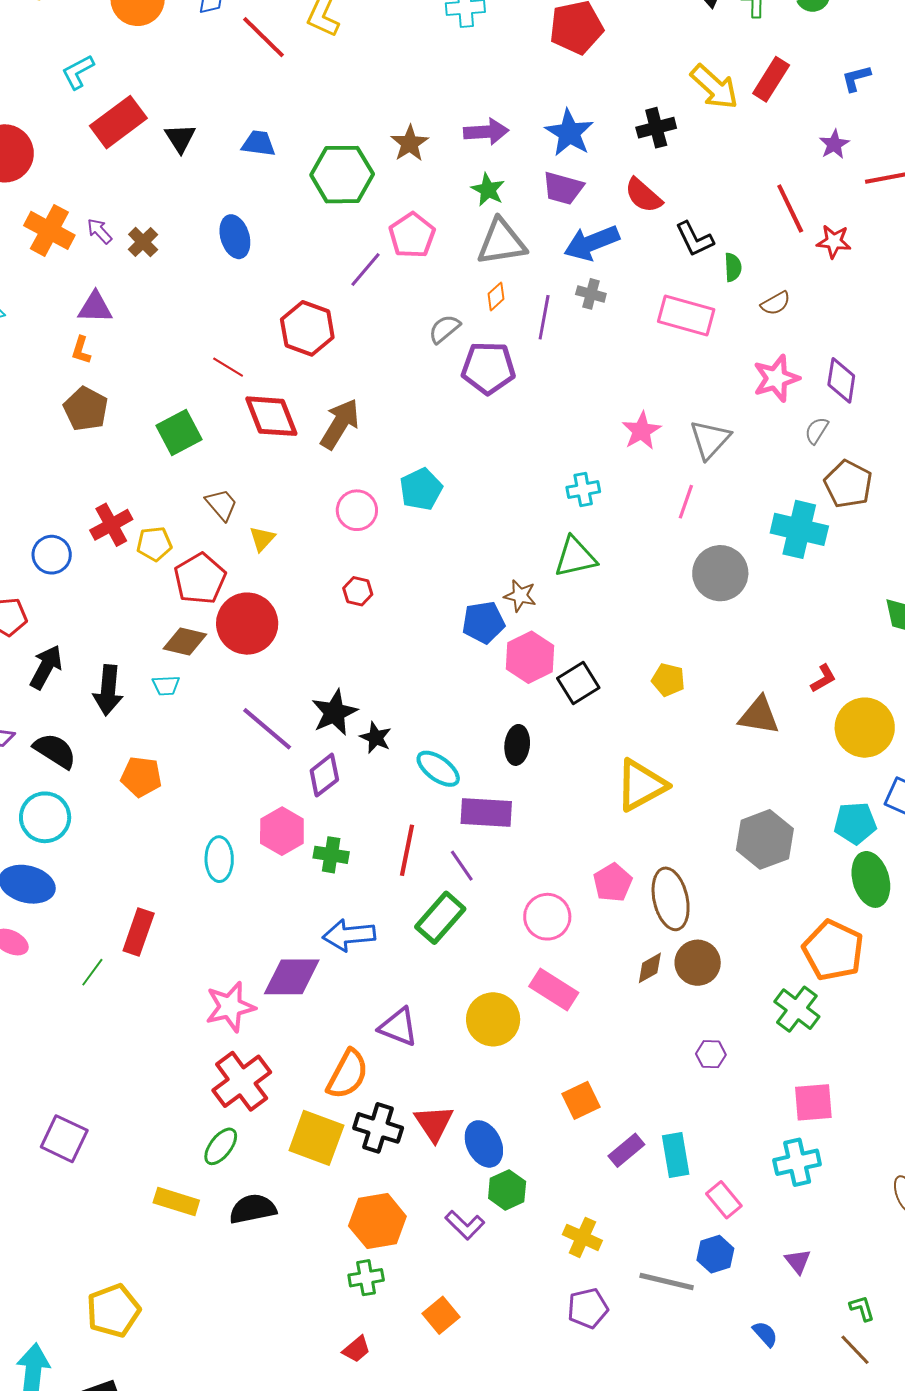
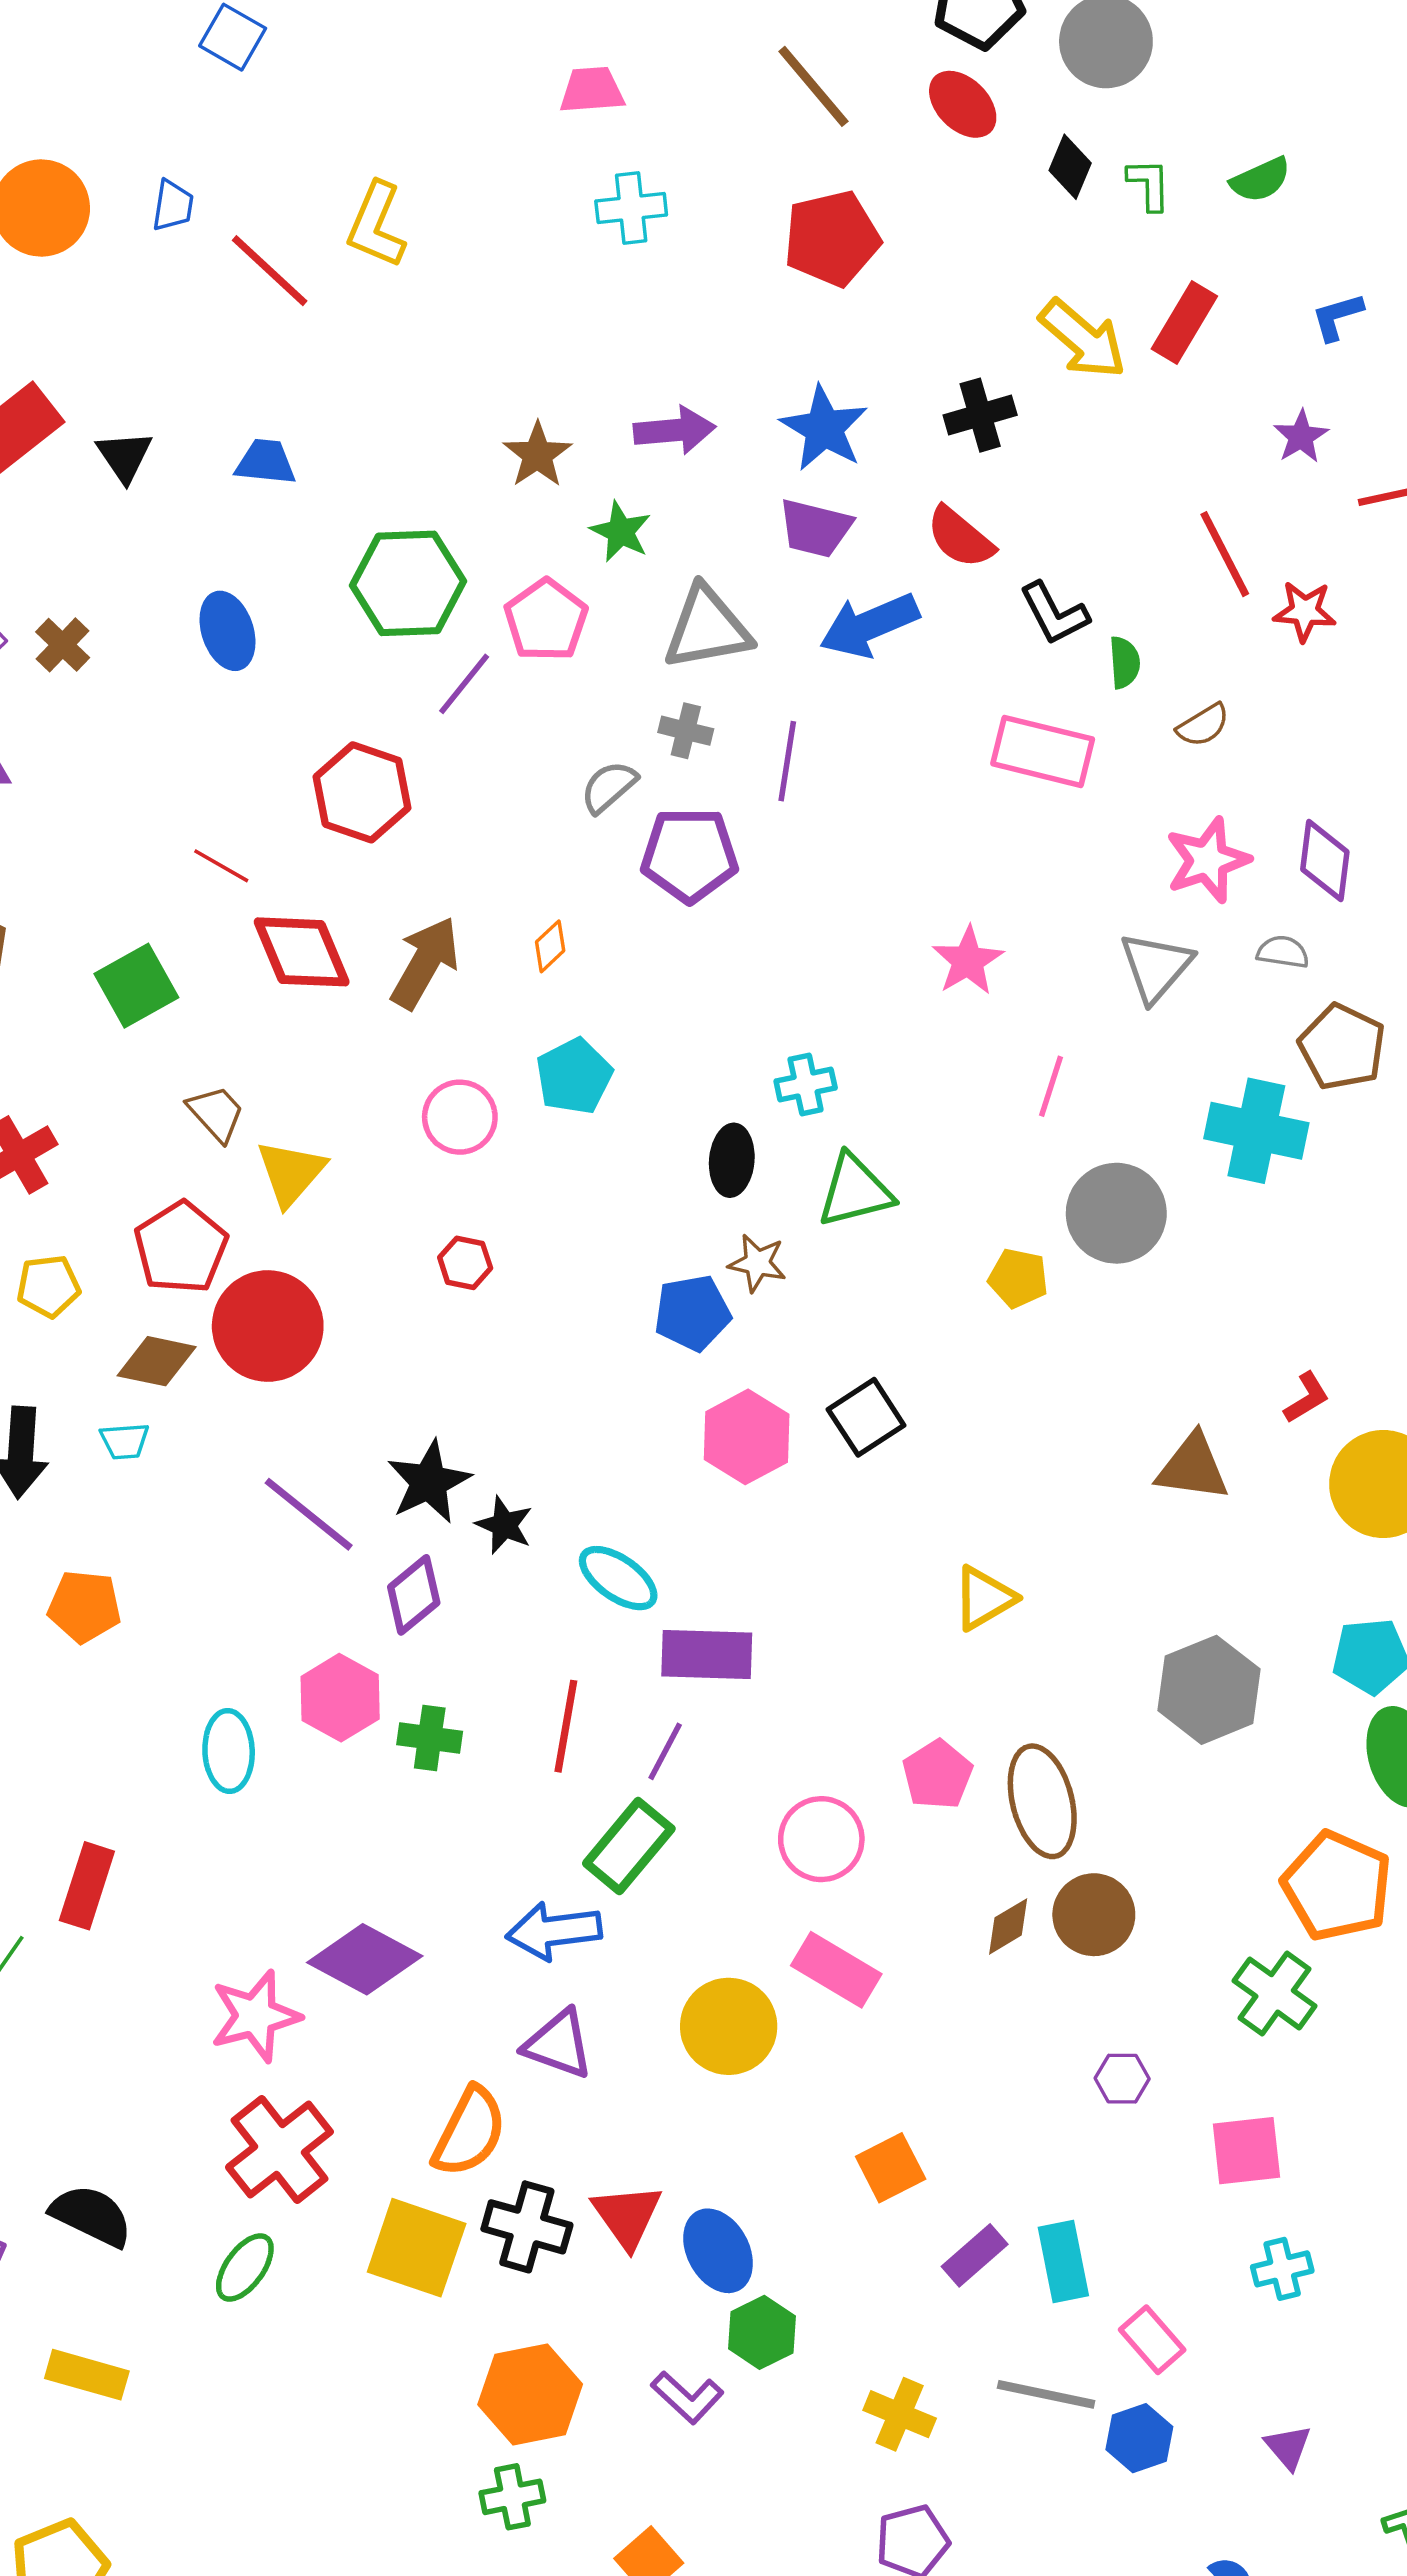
green hexagon: (342, 175) -> (408, 583), moved
green star: (488, 190) -> (621, 532), moved
gray cross: (591, 294) -> (686, 731), moved
orange diamond: (496, 296) -> (550, 946), moved
gray semicircle: (817, 430) -> (1283, 952), turned 68
gray triangle: (710, 440) -> (1156, 967), moved
cyan cross: (583, 490) -> (806, 1084), moved
yellow triangle: (262, 539) -> (291, 1173), size x1.5
yellow pentagon: (154, 544) -> (48, 1286), moved
pink hexagon: (530, 657) -> (747, 1437), moved
yellow pentagon: (668, 680) -> (1018, 1278), moved
black ellipse: (517, 745) -> (732, 1160), moved
yellow triangle: (641, 785) -> (984, 1598), size x0.7
purple line: (462, 866) -> (665, 1751), turned 64
blue arrow: (349, 935) -> (554, 1931), moved
purple diamond: (292, 977) -> (365, 1959), turned 30
pink square: (813, 1102) -> (1246, 2151), moved
cyan cross: (797, 1162) -> (1282, 2269), size x0.7
yellow rectangle: (176, 1202) -> (87, 2375), moved
black semicircle: (253, 1209) -> (91, 2216), moved, turned 39
gray line: (667, 1282) -> (1046, 2394), moved

